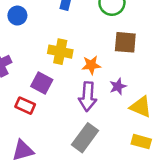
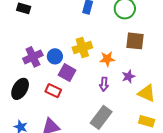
blue circle: (17, 16) -> (55, 56), moved
yellow cross: (60, 52) -> (82, 48), turned -30
purple arrow: (88, 96) -> (104, 84), size x0.6

